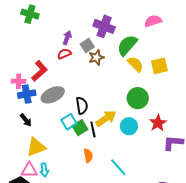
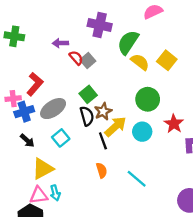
green cross: (30, 14) -> (14, 36), moved
purple arrow: (67, 38) -> (60, 43), turned -104
gray square: (87, 46) -> (88, 61), moved
red semicircle: (64, 54) -> (76, 58), moved, turned 80
brown star: (96, 57) -> (103, 111), moved
yellow square: (159, 66) -> (167, 60), turned -30
cyan square: (69, 122) -> (61, 138), moved
green square: (80, 128) -> (88, 94), moved

